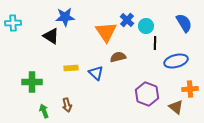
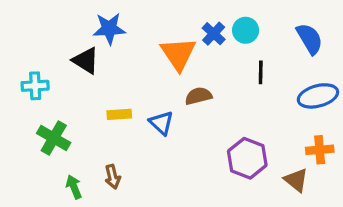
cyan cross: (13, 23) -> (35, 86), moved
cyan circle: (146, 26) -> (246, 30), moved
blue ellipse: (176, 61) -> (318, 96), moved
green cross: (32, 82) -> (54, 138), turned 30

